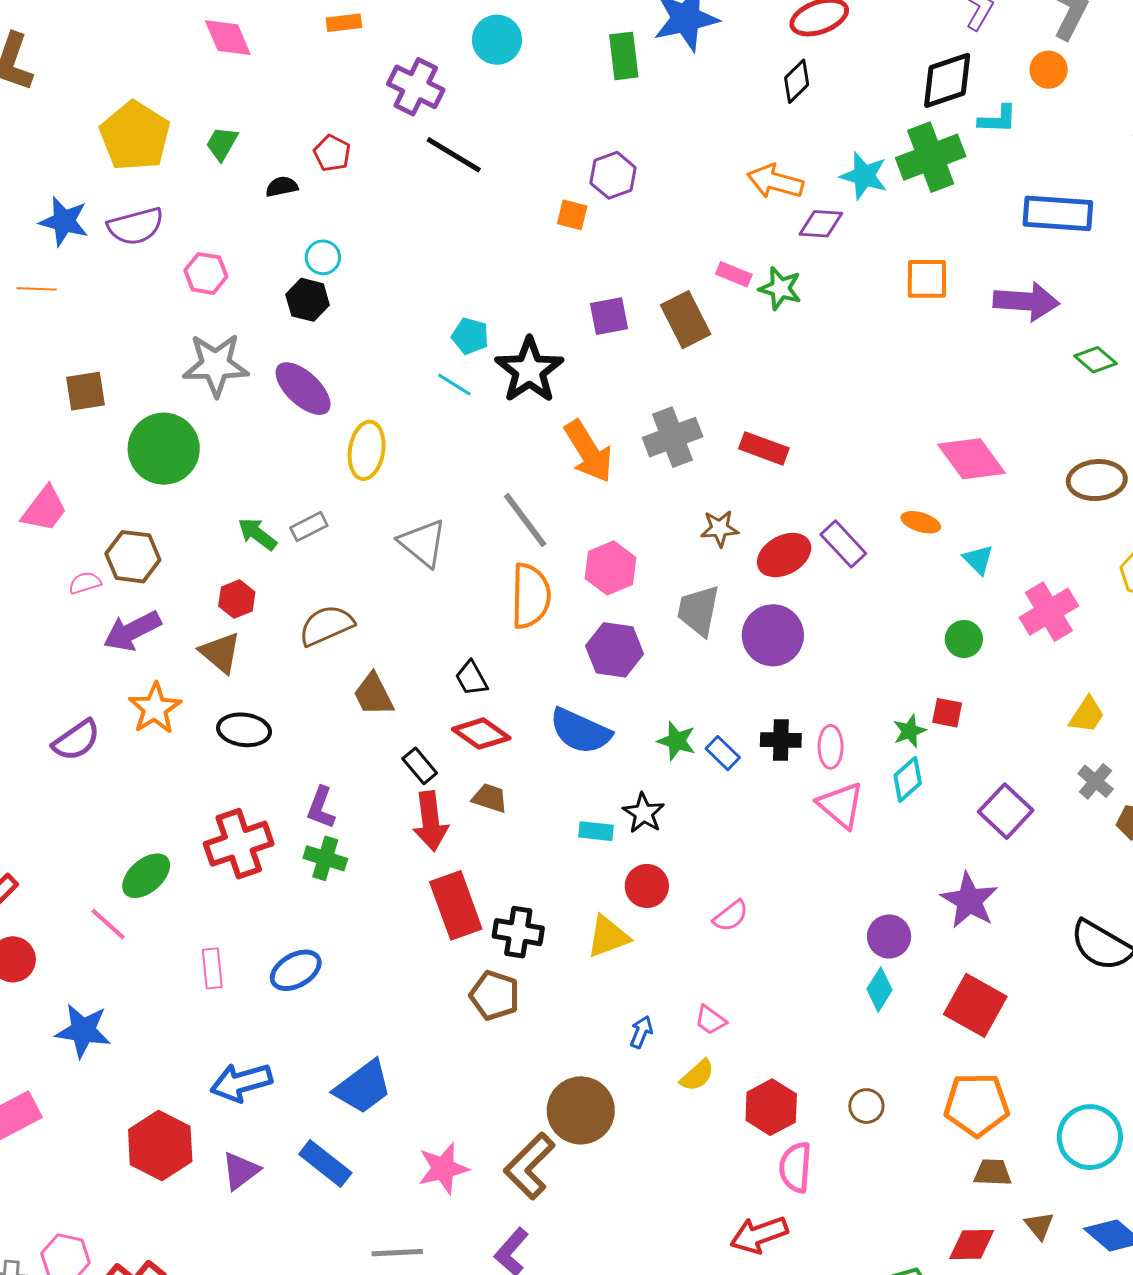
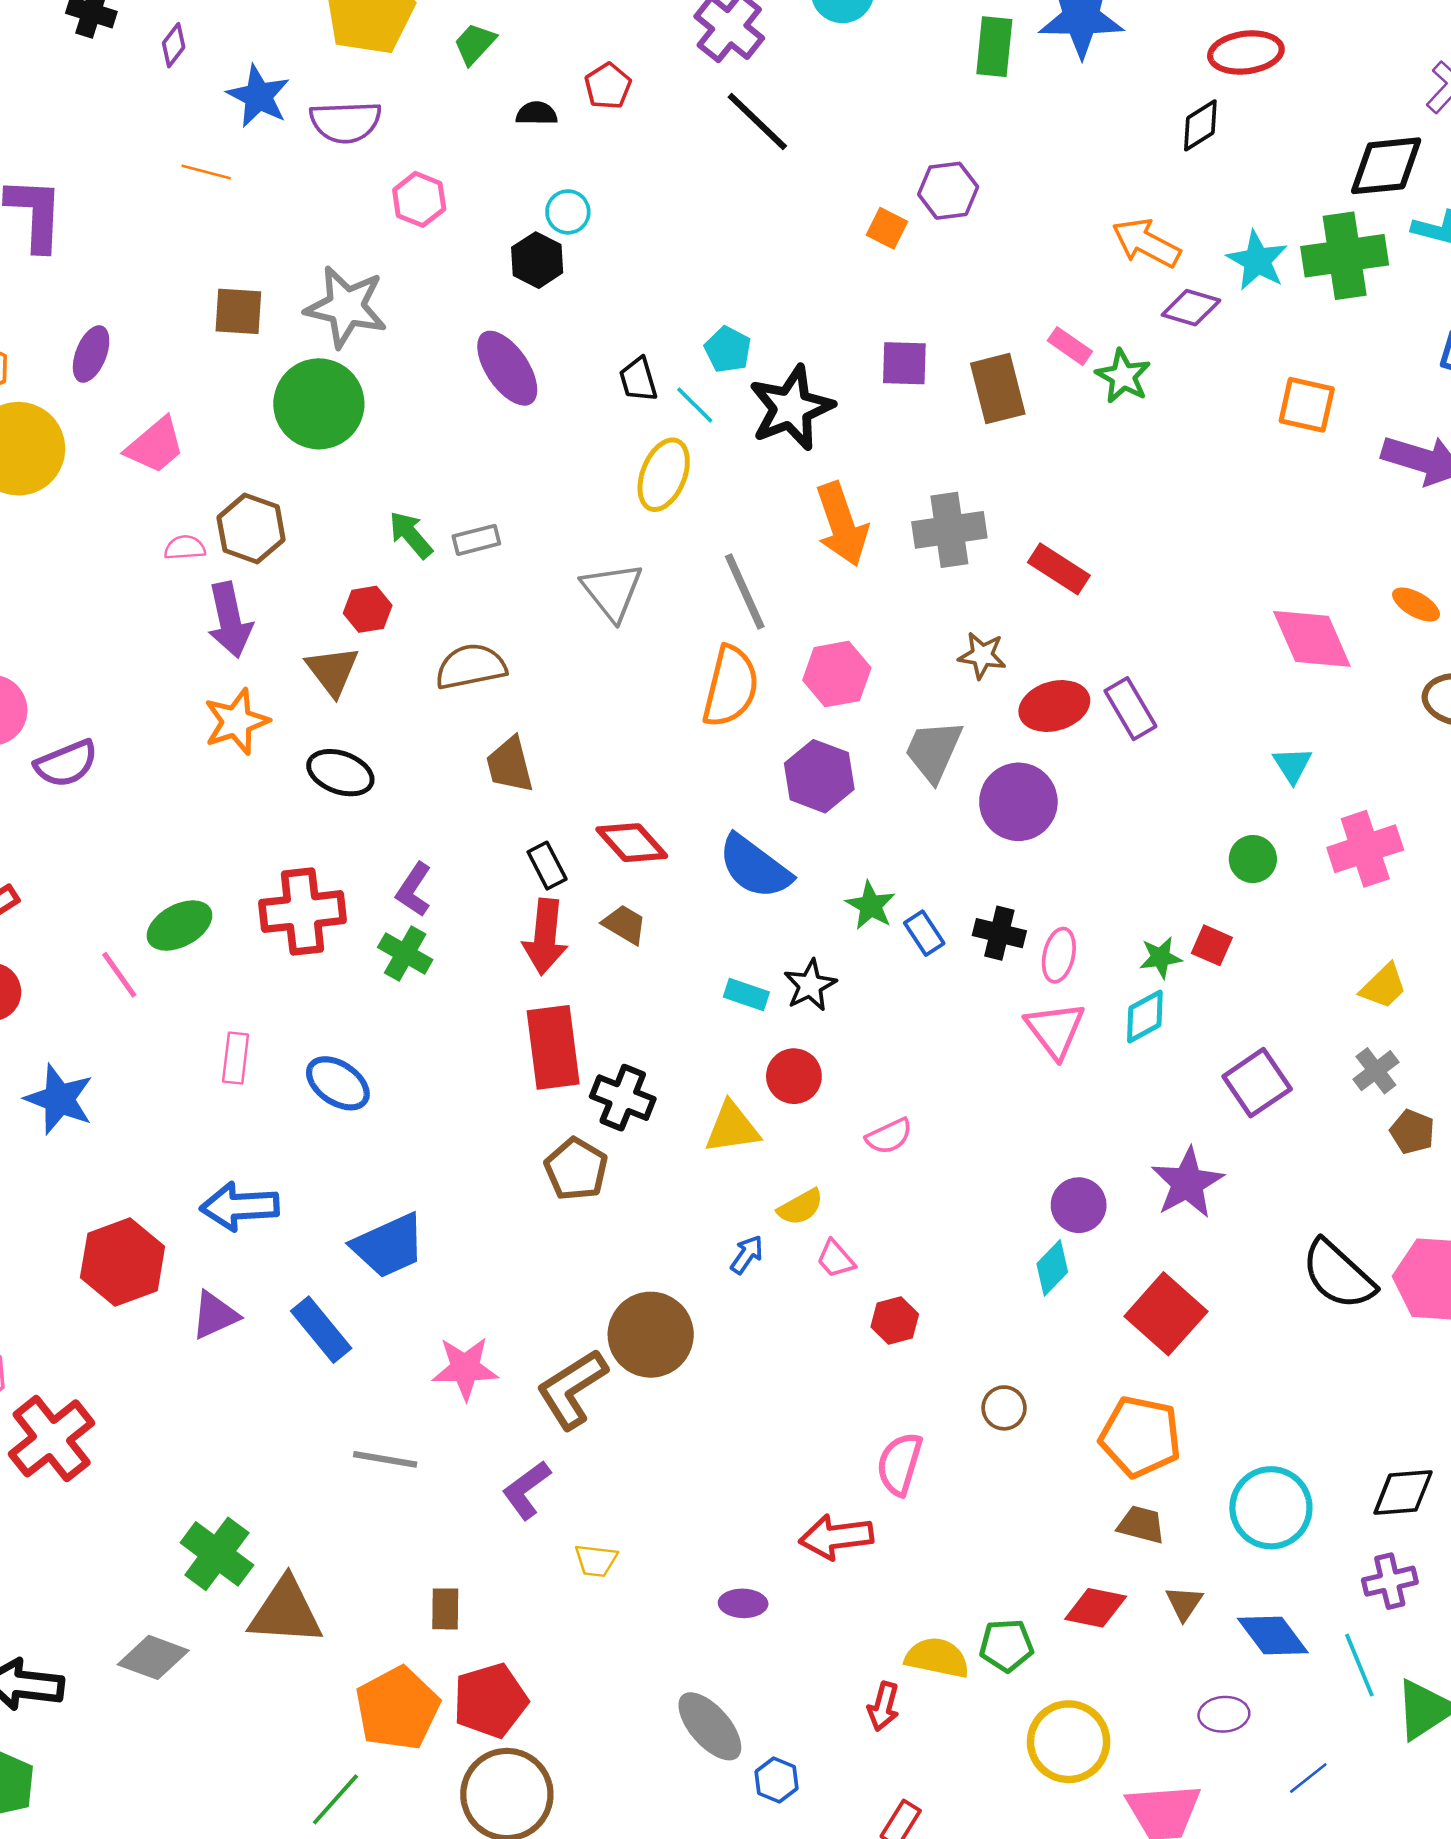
gray star: (216, 365) -> (346, 307), moved
yellow ellipse: (367, 450) -> (664, 475), moved
orange ellipse: (921, 522) -> (1416, 604), moved
purple arrow: (132, 631) -> (230, 620), turned -88
black trapezoid: (471, 678) -> (638, 380), moved
purple semicircle: (76, 740) -> (66, 764), moved
blue ellipse: (296, 970) -> (338, 1083), turned 51
yellow semicircle: (697, 1075) -> (800, 1207), moved
red hexagon: (771, 1107) -> (895, 1320), moved, size x0.7

